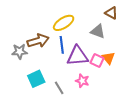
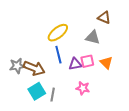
brown arrow: (38, 41) -> (34, 68), moved, turned 45
purple triangle: (77, 56) -> (75, 64), size x0.6
pink square: (97, 61) -> (87, 61), moved, turned -32
gray line: (59, 88) -> (53, 95), moved, turned 48

